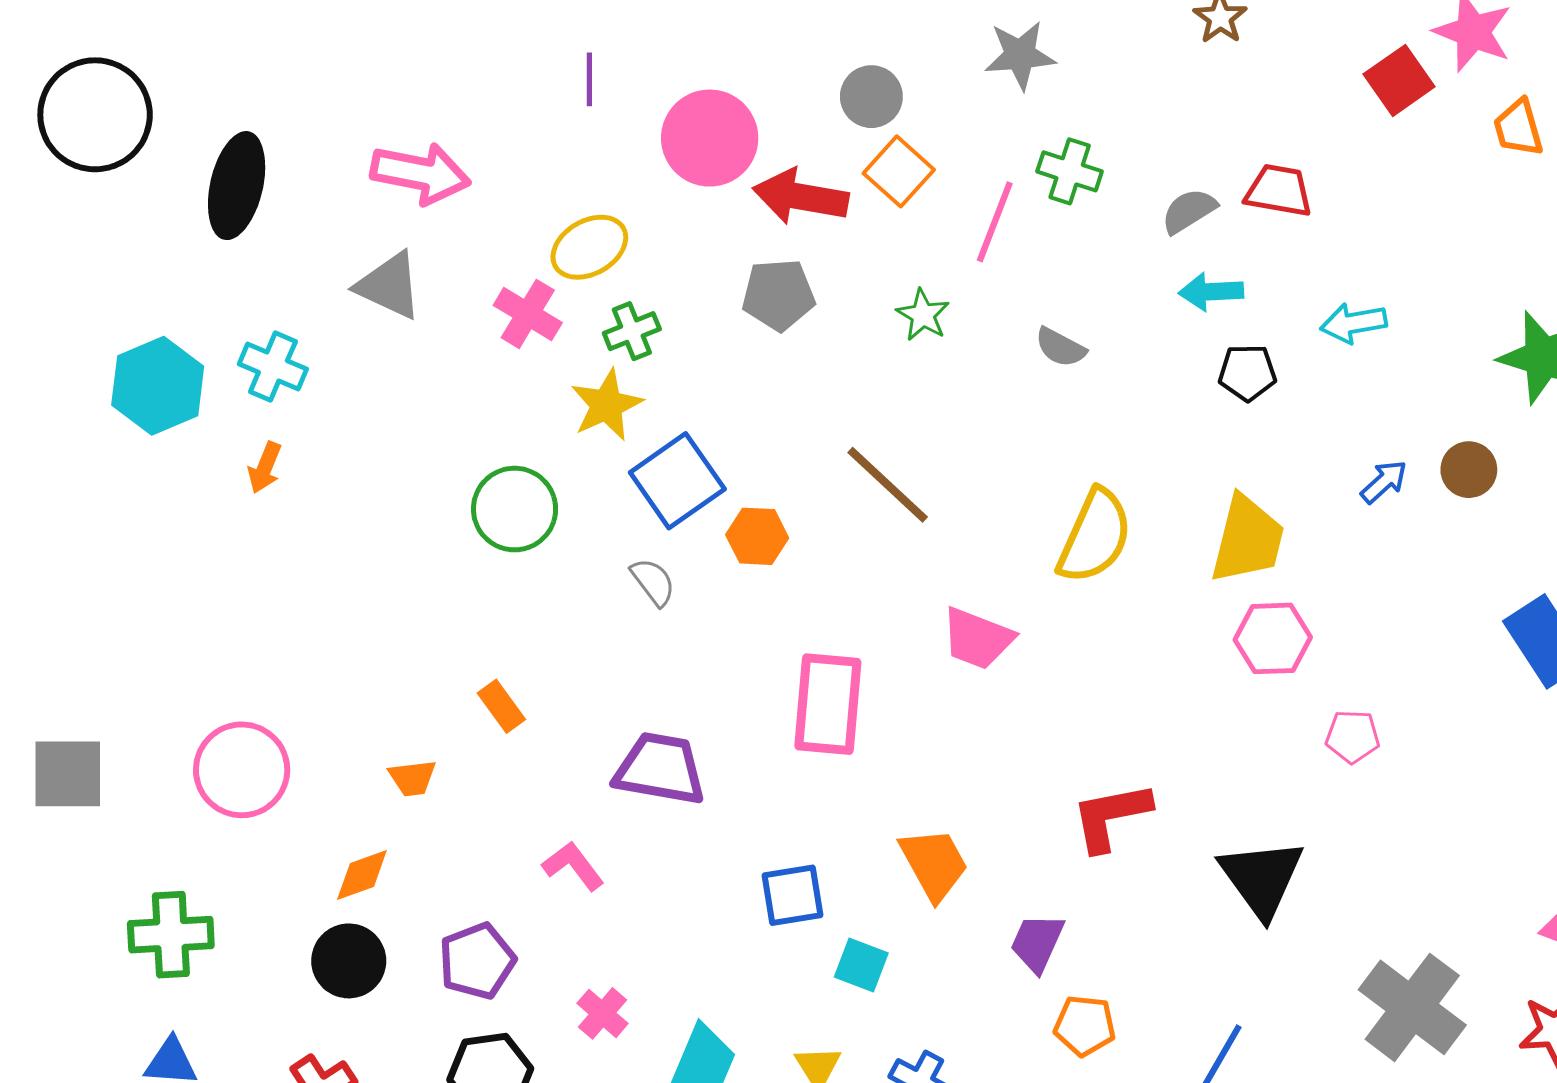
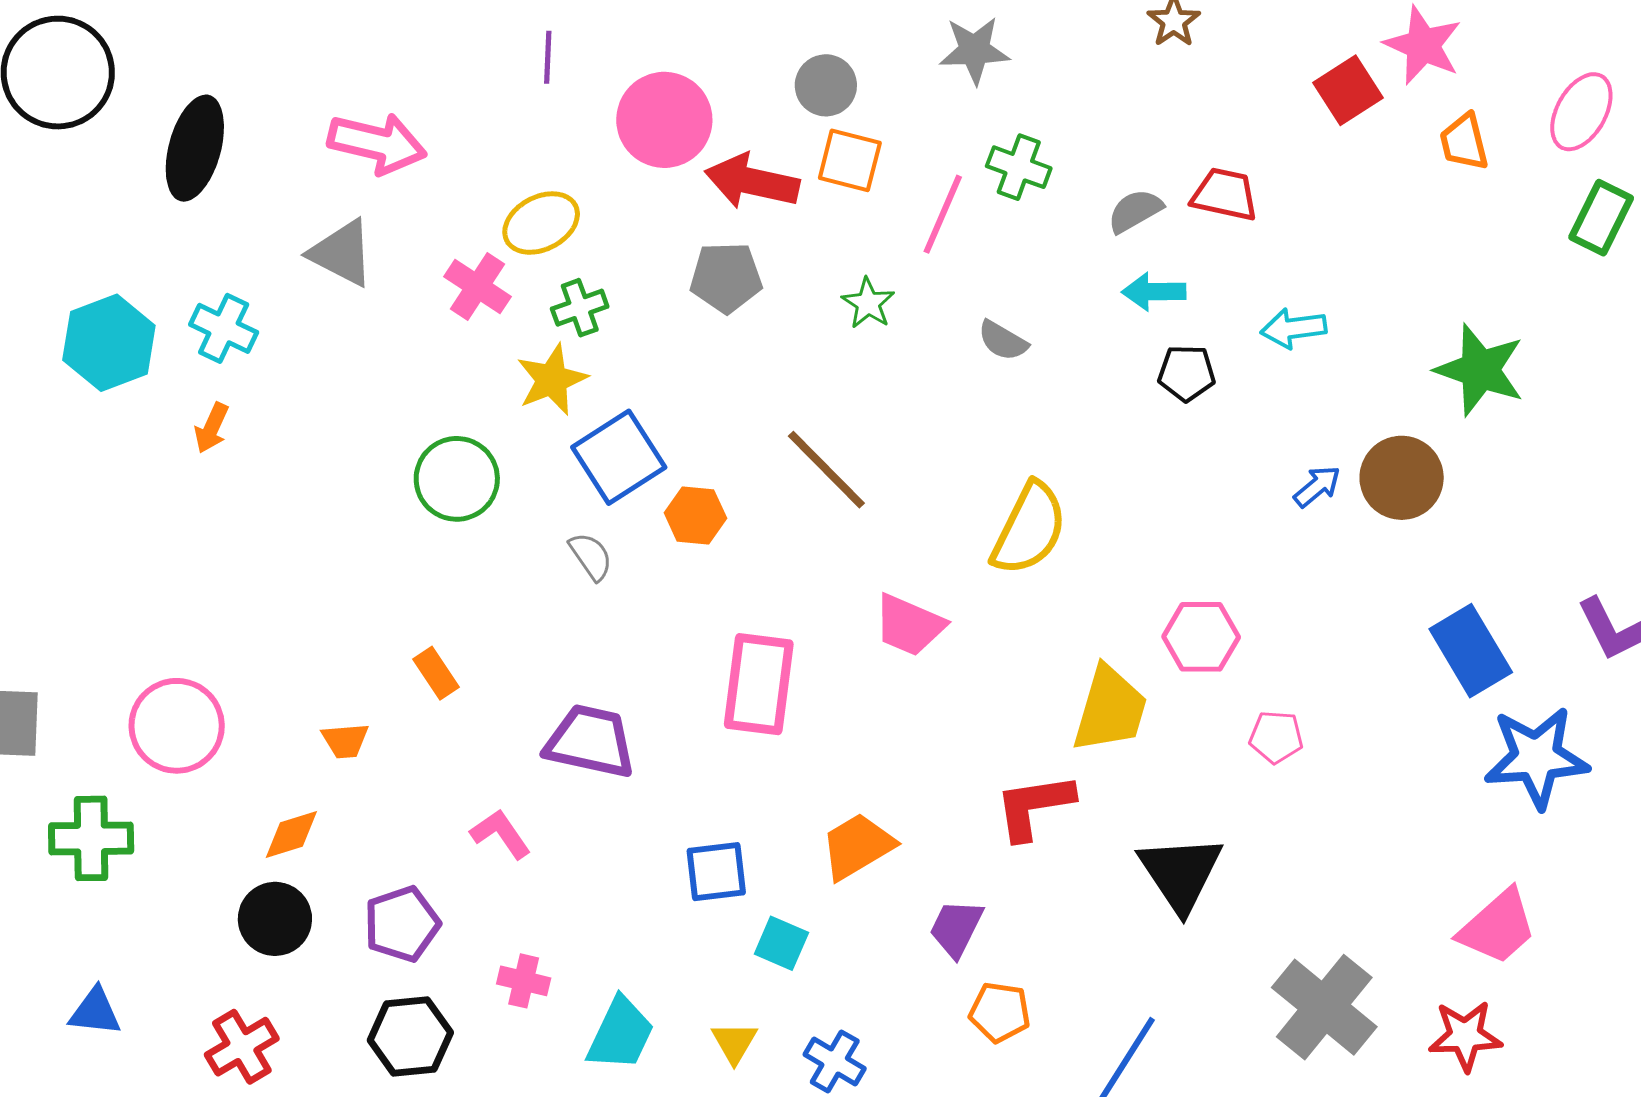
orange square: (899, 171) -> (850, 160), turned -30
brown circle: (1469, 470) -> (1402, 478), size x1.5
yellow trapezoid: (1247, 539) -> (1110, 709), moved
orange trapezoid: (934, 864) -> (857, 846), turned -94
green cross: (171, 935) -> (91, 838), moved
pink cross: (602, 1013) -> (524, 981), turned -30

